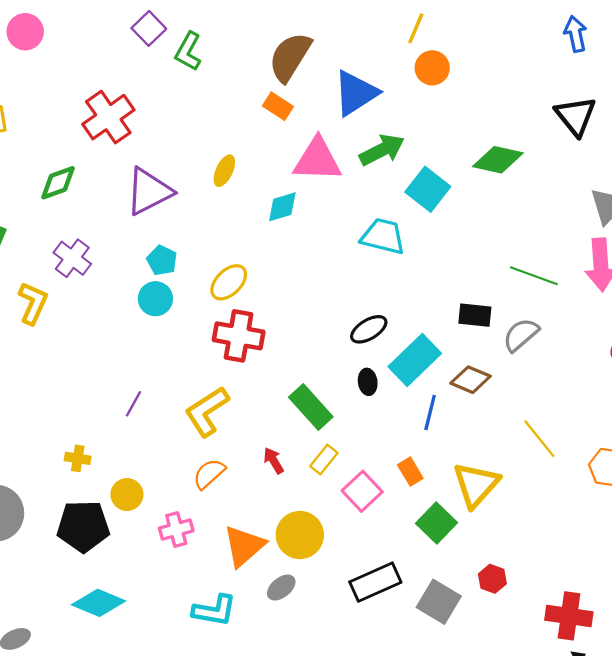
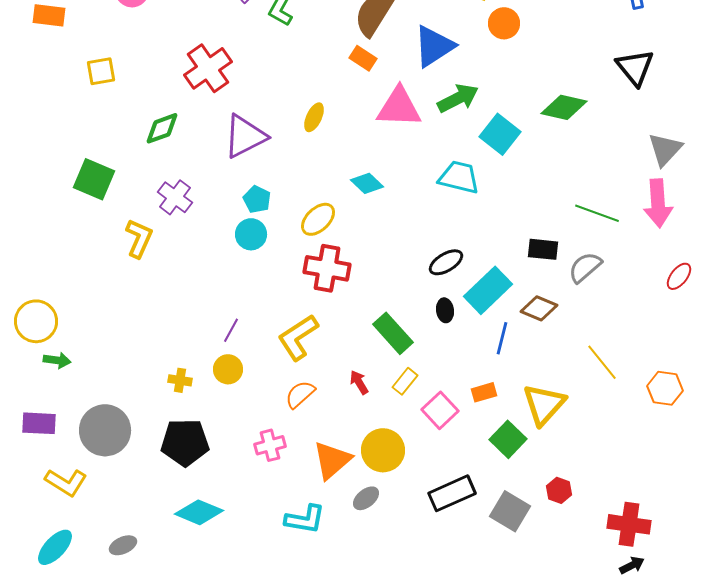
cyan diamond: (282, 207) -> (367, 183), moved, turned 60
orange rectangle: (410, 472) -> (484, 392), turned -75
yellow circle: (127, 495) -> (228, 369), moved

